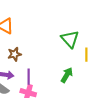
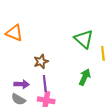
brown star: (14, 54) -> (41, 61), moved

